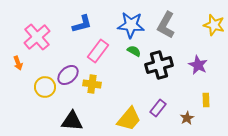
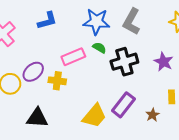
pink rectangle: (98, 51) -> (73, 57), moved, turned 30
purple rectangle: (158, 108) -> (123, 105), size x1.4

